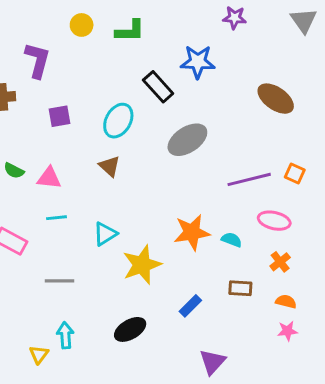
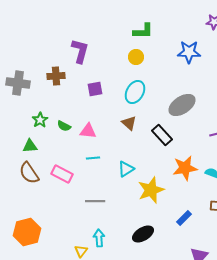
yellow circle: (82, 25) -> (136, 57), moved
black rectangle: (158, 87) -> (162, 135), moved

